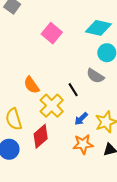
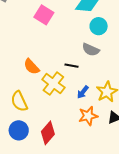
black line: (73, 90) -> (71, 66), turned -40
red diamond: (41, 136) -> (48, 133), moved

